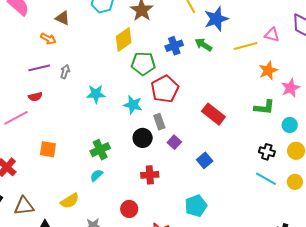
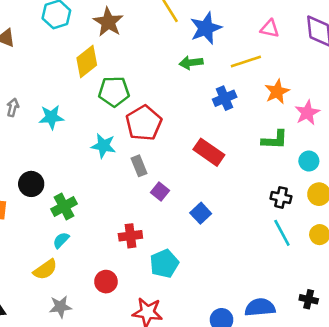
pink triangle: (272, 35) -> (270, 29), moved
green arrow: (203, 45) -> (191, 63), turned -36
blue cross: (174, 46) -> (225, 98), moved
cyan star: (96, 94) -> (51, 117), moved
black circle: (143, 138) -> (31, 184), moved
cyan line: (266, 179) -> (282, 233), turned 35
yellow semicircle: (70, 201) -> (45, 269), moved
cyan pentagon: (196, 206) -> (164, 264), moved

